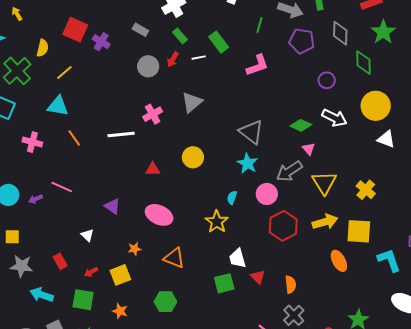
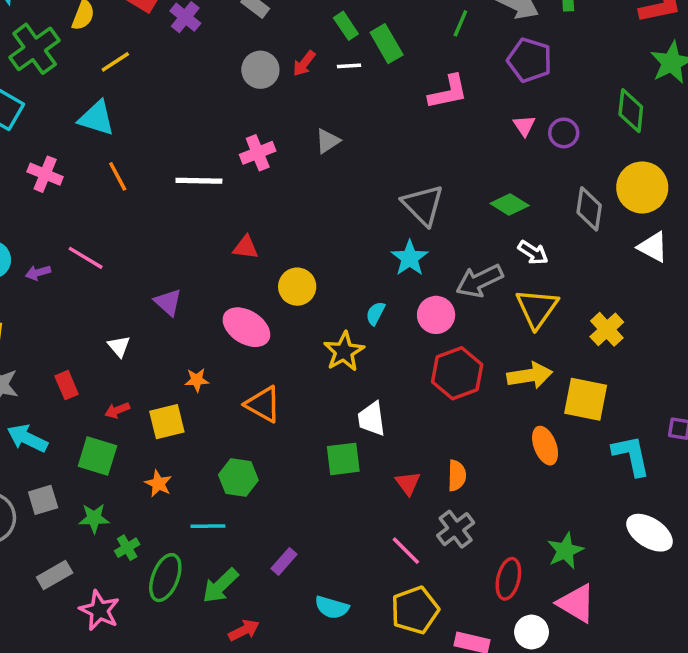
gray diamond: (340, 33) -> (589, 209), moved
green rectangle: (180, 36) -> (346, 26), moved
gray triangle: (192, 102) -> (328, 141), size x0.7
white arrow: (334, 118) -> (533, 253), moved, size x0.7
pink triangle: (309, 149) -> (524, 126), moved
yellow circle: (193, 157) -> (297, 287), moved
red triangle: (258, 277) -> (408, 483), moved

